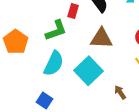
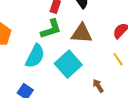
green L-shape: (56, 30) -> (51, 29), moved

